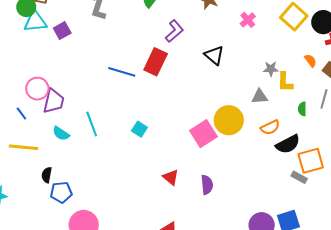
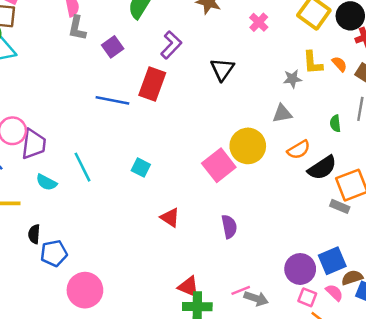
purple square: (62, 31) -> (113, 47), moved
black triangle: (214, 55) -> (222, 69), turned 30
yellow L-shape: (285, 82) -> (313, 63), moved
red triangle: (171, 177) -> (170, 218), moved

